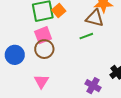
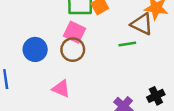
pink square: (43, 35) -> (75, 32), turned 36
pink triangle: (41, 81) -> (61, 89), turned -49

